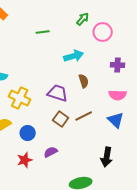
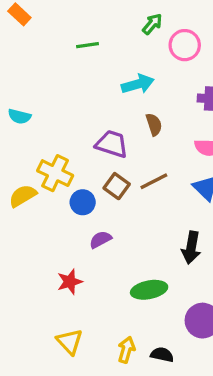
yellow cross: (20, 98) -> (55, 173), moved
blue circle: (28, 133) -> (83, 202), moved
red star: (25, 160) -> (70, 282), moved

